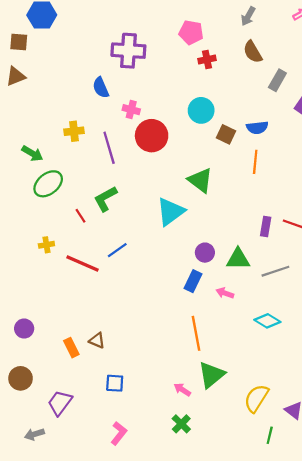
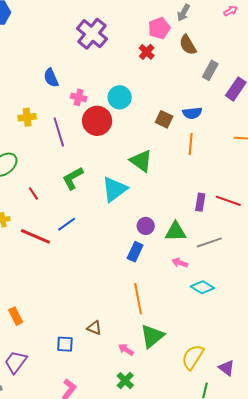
pink pentagon: (191, 32) -> (159, 28), moved, turned -30
purple cross: (128, 51) -> (92, 34), moved, turned 36
red cross: (207, 59) -> (147, 52), turned -35
cyan circle: (201, 110) -> (120, 97), moved
green L-shape: (105, 199) -> (73, 178), moved
pink arrow: (225, 293) -> (180, 263), moved
brown triangle: (97, 341) -> (94, 328), moved
orange rectangle: (71, 348) -> (16, 316), moved

